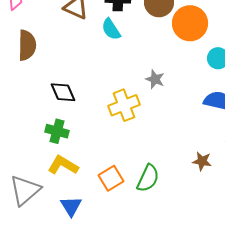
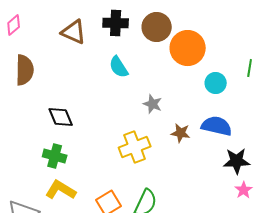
cyan semicircle: (111, 29) -> (119, 67), moved
yellow cross: (124, 105) -> (135, 147), moved
brown star: (202, 161) -> (181, 133), moved

